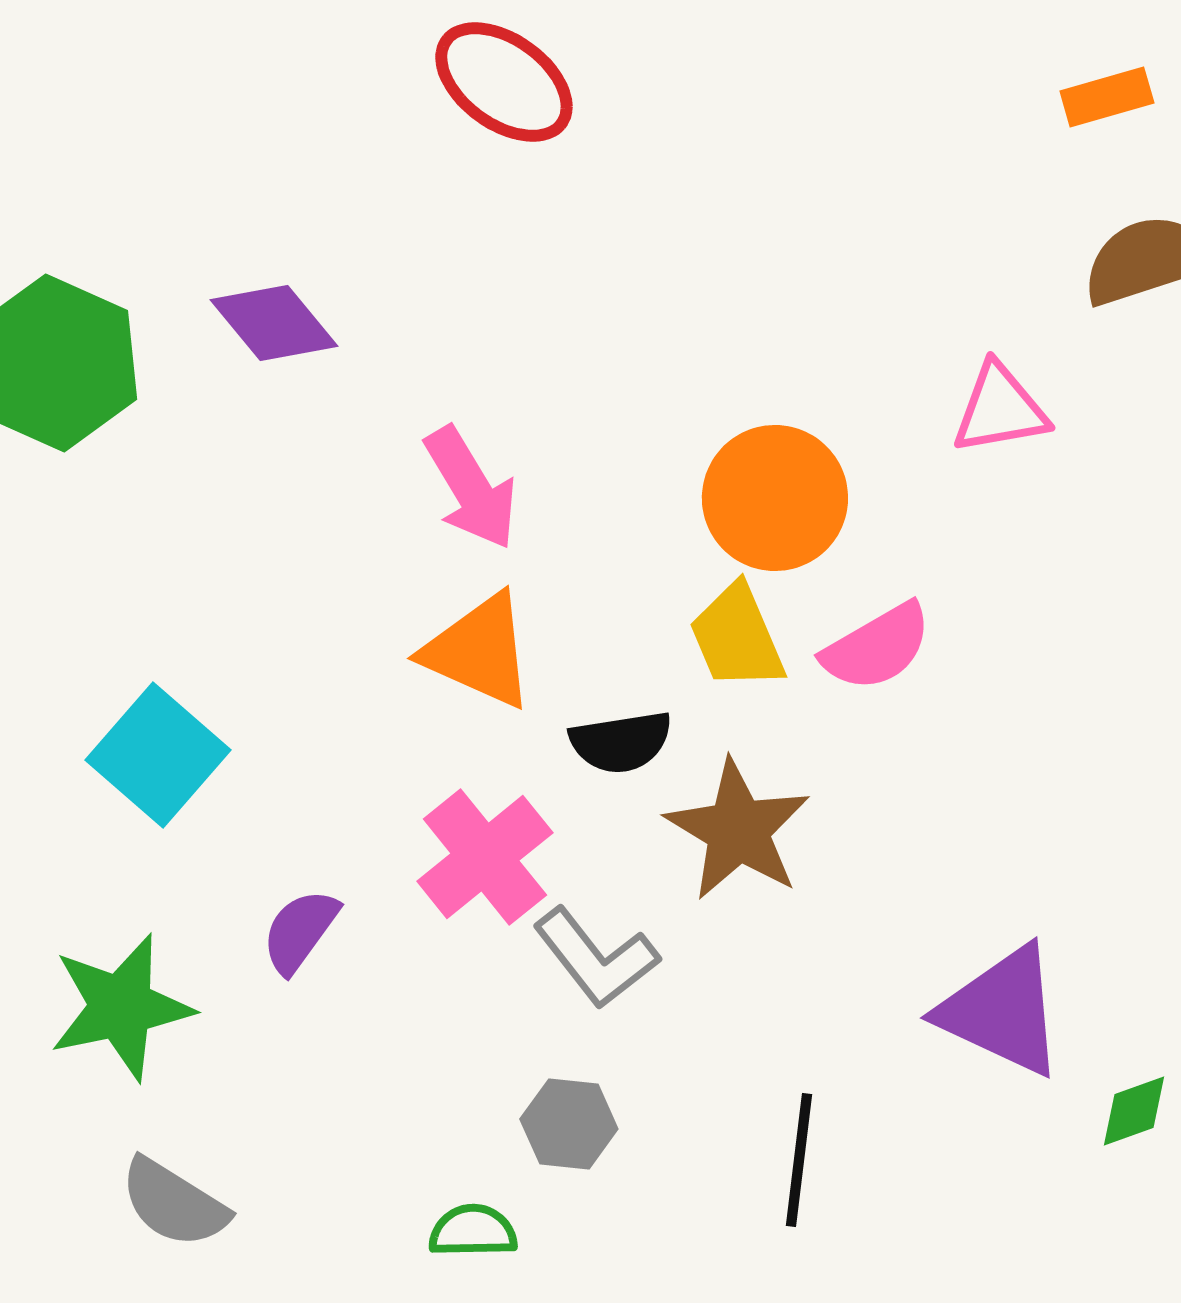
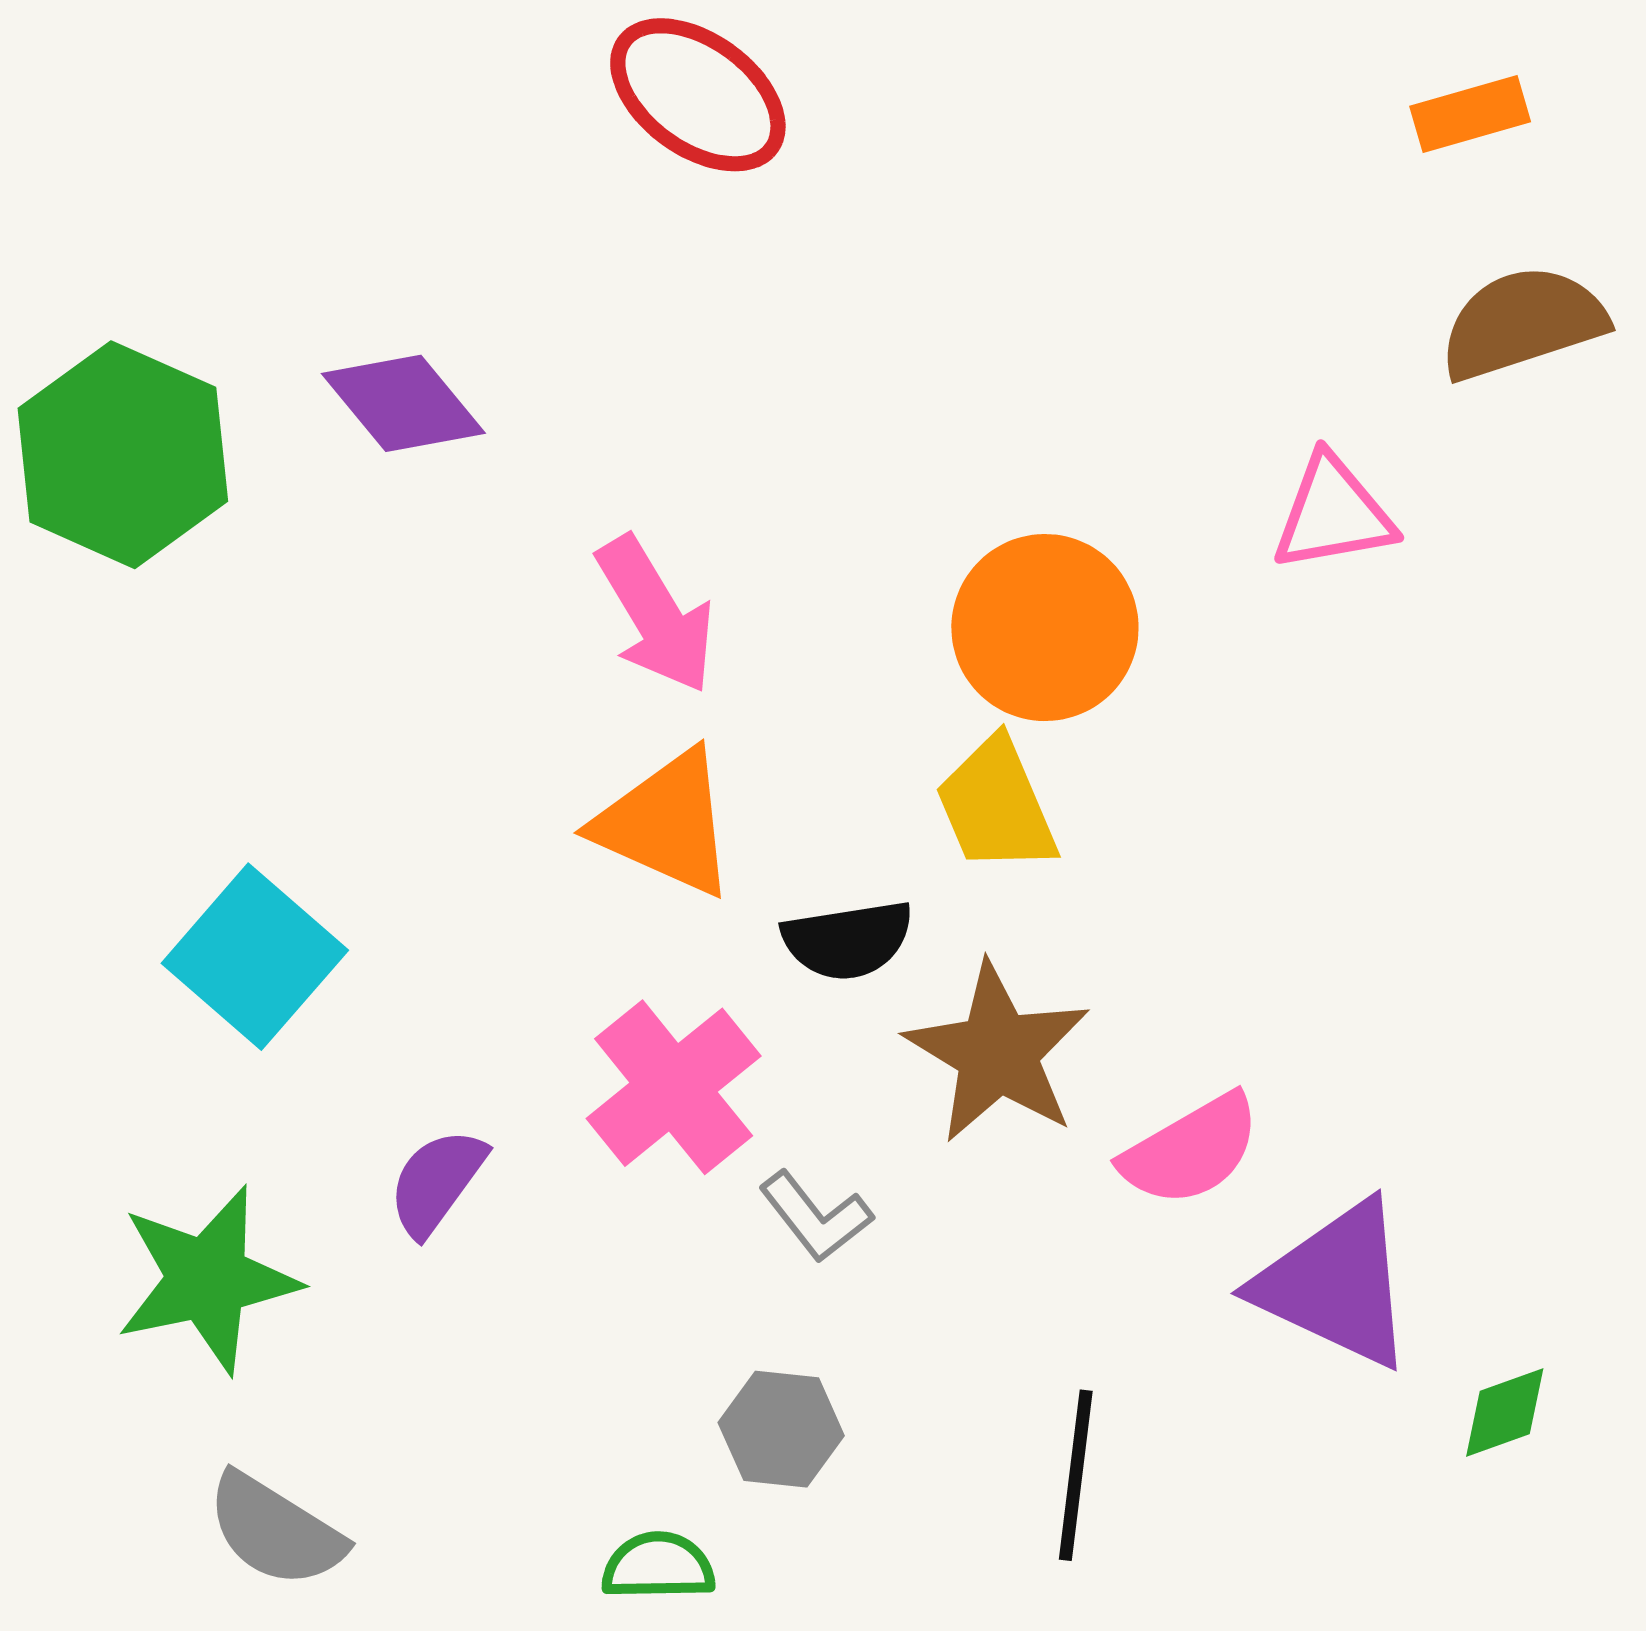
pink semicircle: (877, 647) -> (1191, 1150), moved
gray L-shape: (596, 958) -> (816, 1217), size x0.7

